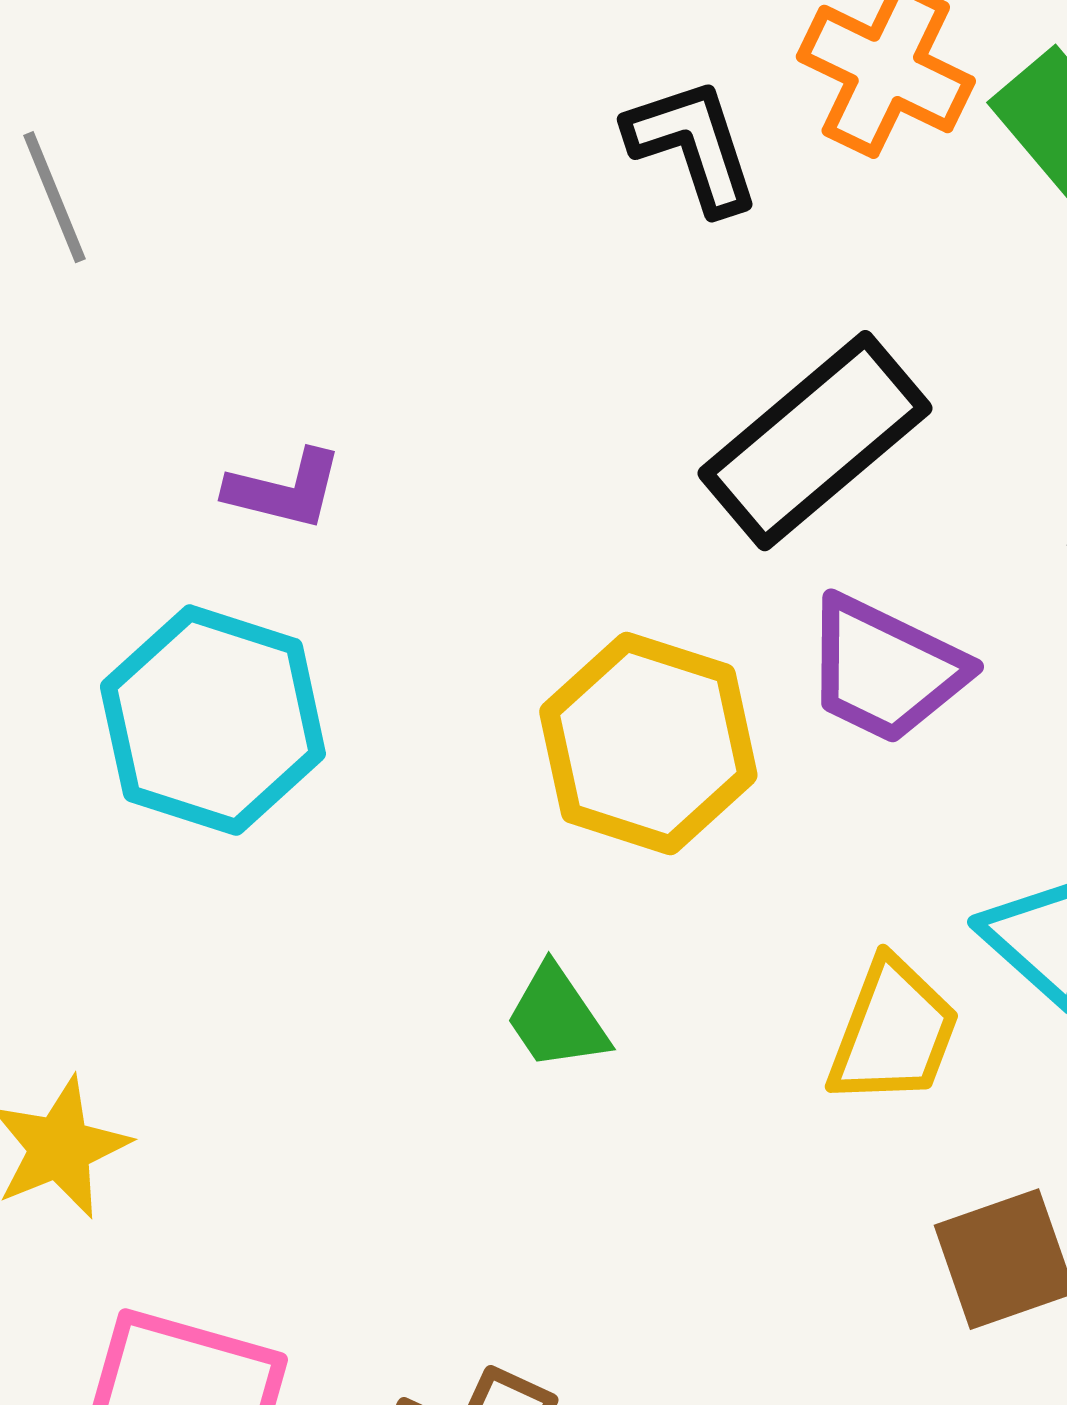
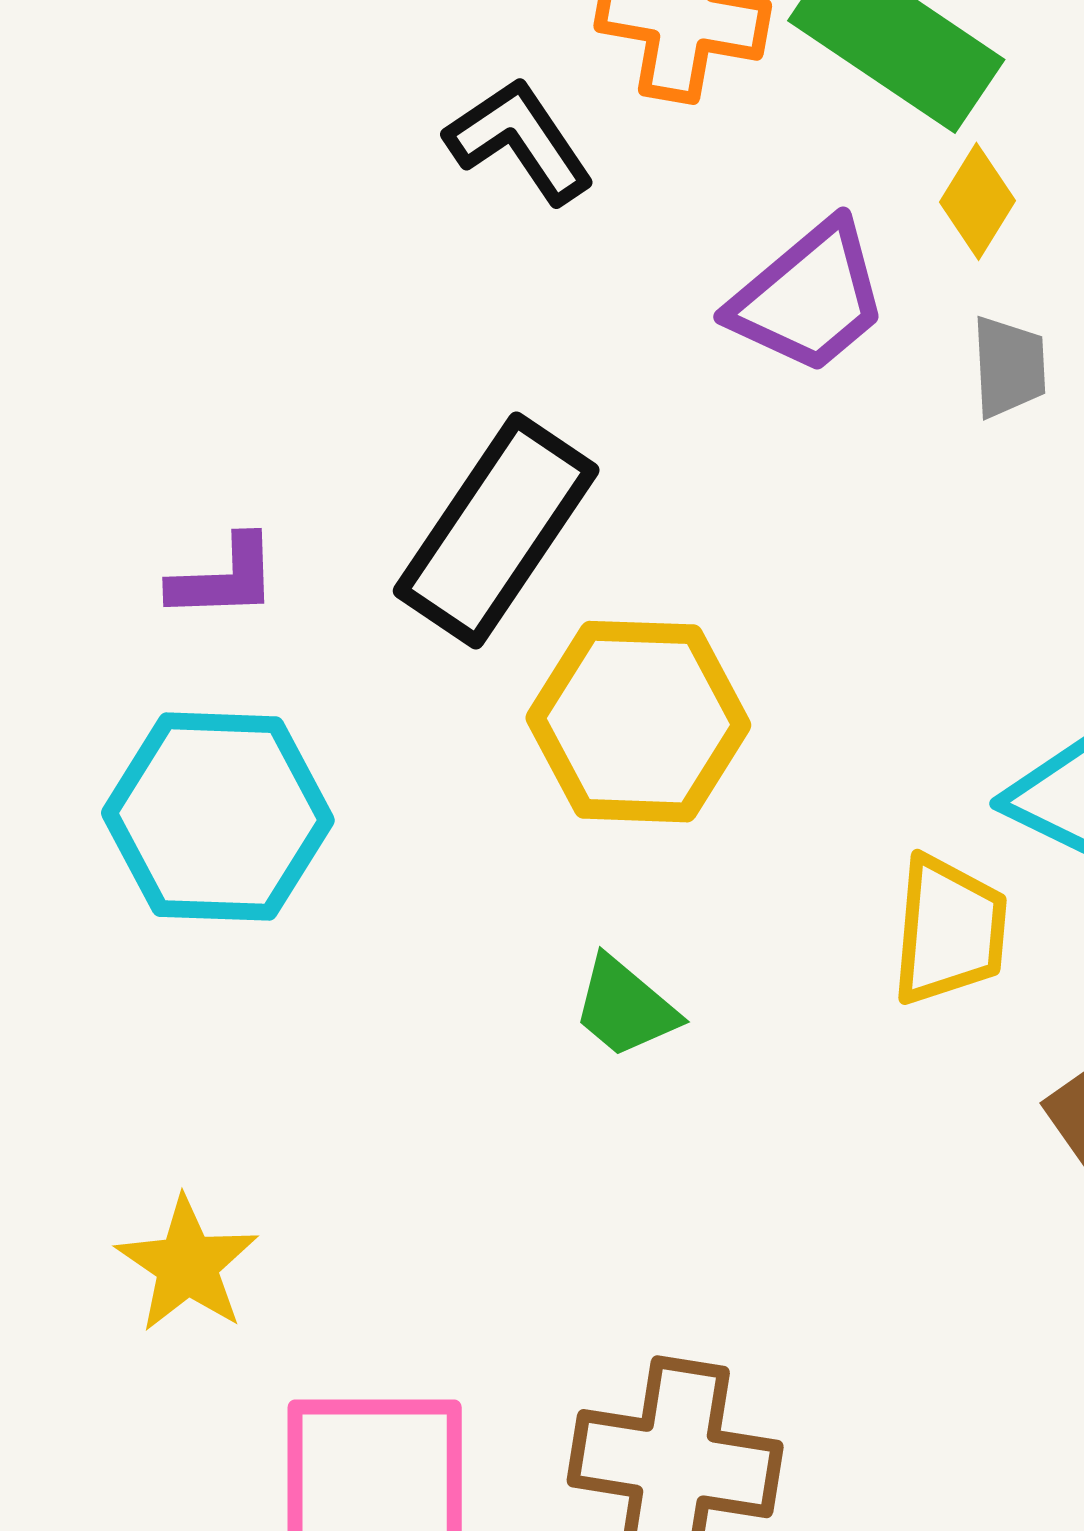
black rectangle: (815, 441) -> (496, 530), moved
purple trapezoid: (885, 670) -> (809, 298), moved, turned -50

